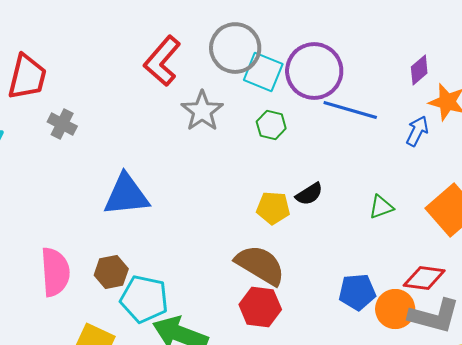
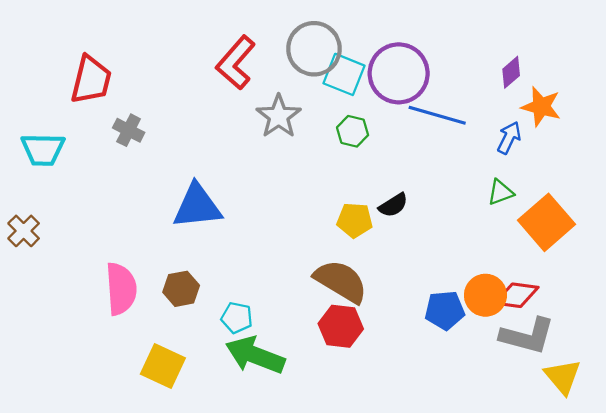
green triangle: (381, 207) -> (500, 192), moved
cyan pentagon: (144, 299) -> (237, 318), moved, size x0.6
orange circle: (395, 309) -> (485, 295), moved

